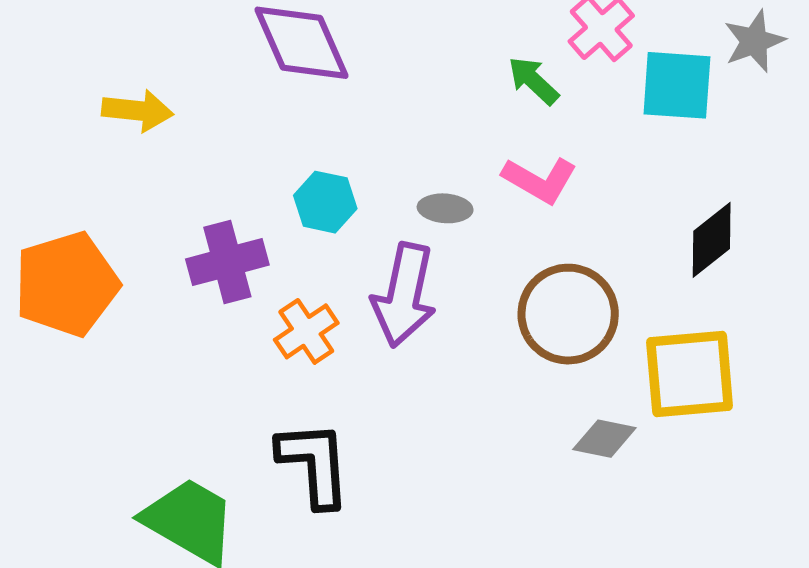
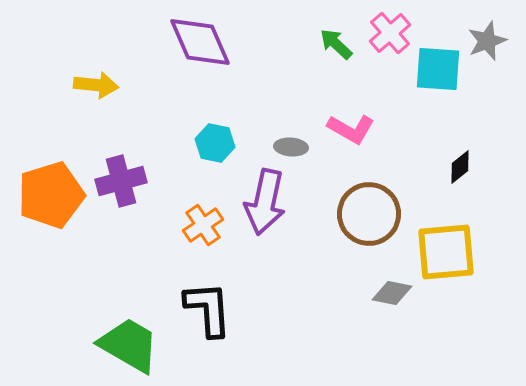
green arrow: (533, 81) -> (336, 44), moved
black diamond: (712, 240) -> (460, 167), size x0.7
purple cross: (227, 262) -> (121, 181), moved

